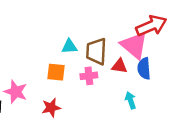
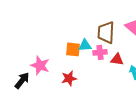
cyan triangle: (69, 46) -> (85, 45), moved
red triangle: (120, 66) -> (117, 59), moved

